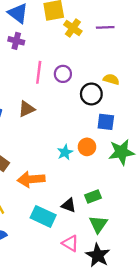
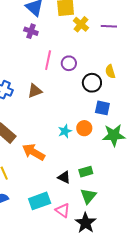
yellow semicircle: (111, 79) -> (110, 72), turned -128
orange arrow: (31, 179) -> (34, 152), turned 30
cyan rectangle: (43, 216) -> (40, 201), moved, turned -50

